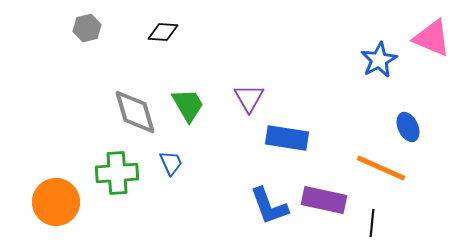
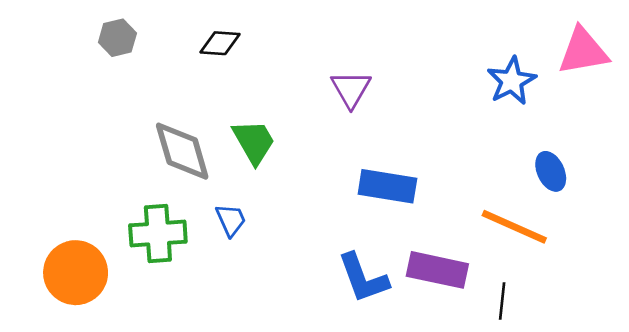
pink triangle: (432, 38) -> (583, 51), turned -33
purple triangle: (249, 98) -> (351, 89), moved

